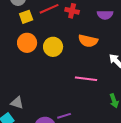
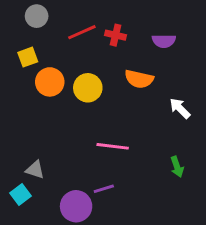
yellow square: (26, 17) -> (28, 57), moved
pink line: (86, 79) -> (113, 146), moved

